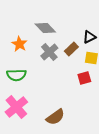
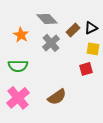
brown rectangle: (71, 49) -> (73, 30), moved
brown semicircle: (55, 117) -> (57, 97), moved

